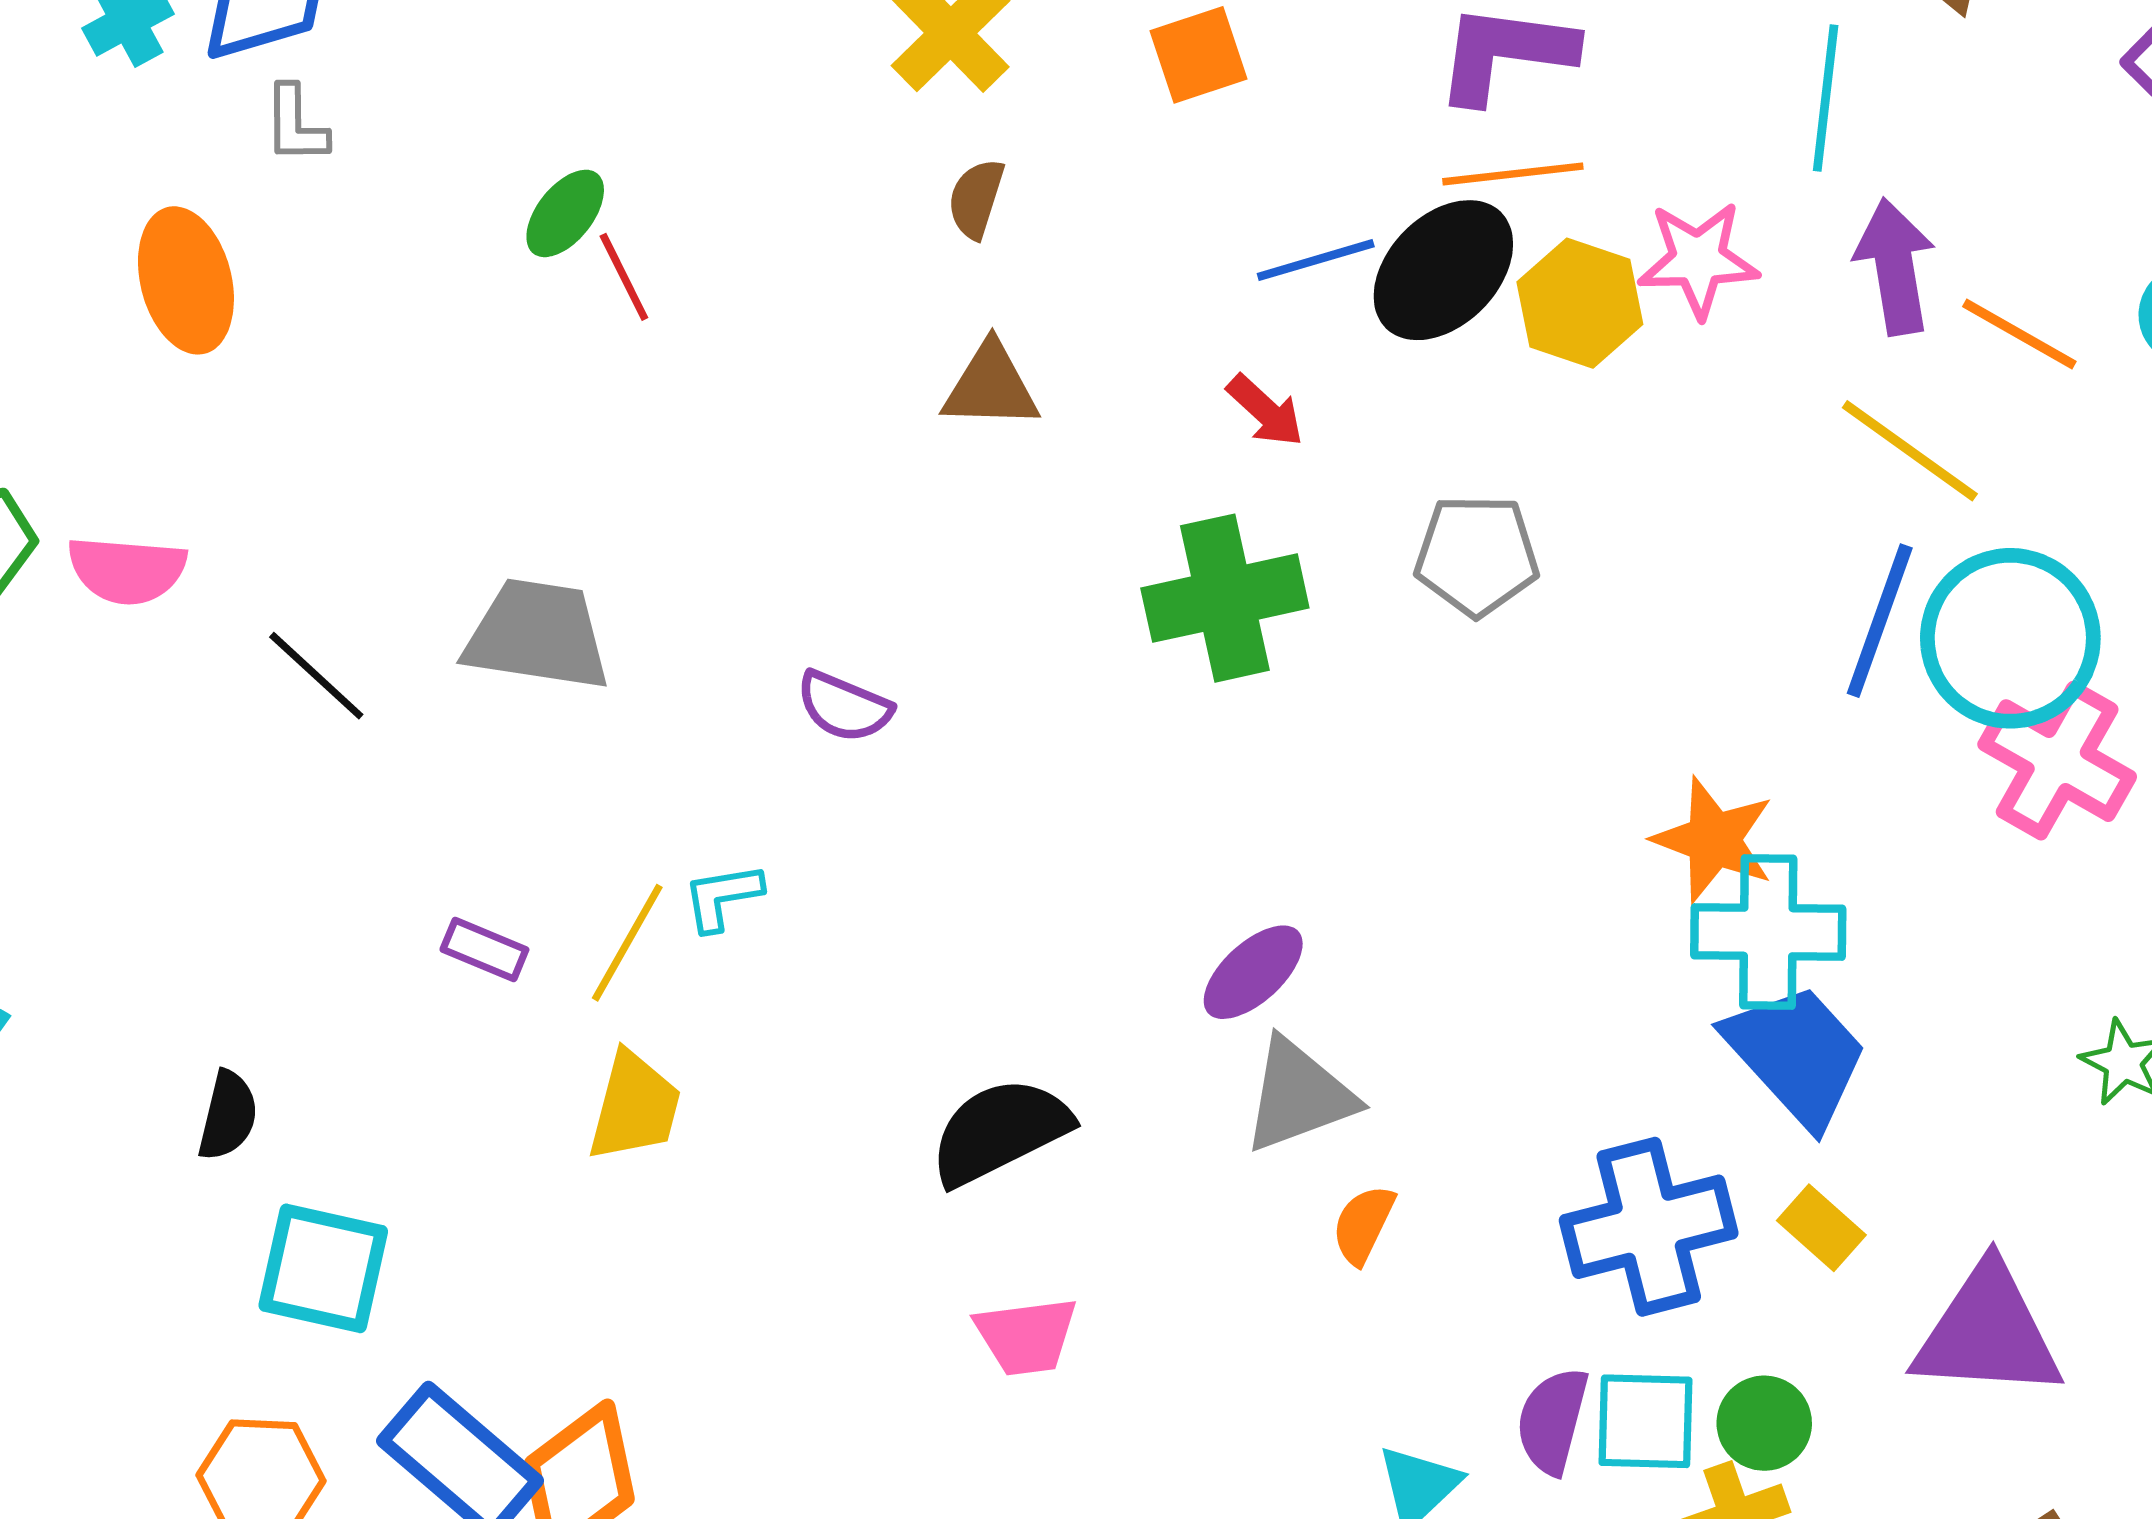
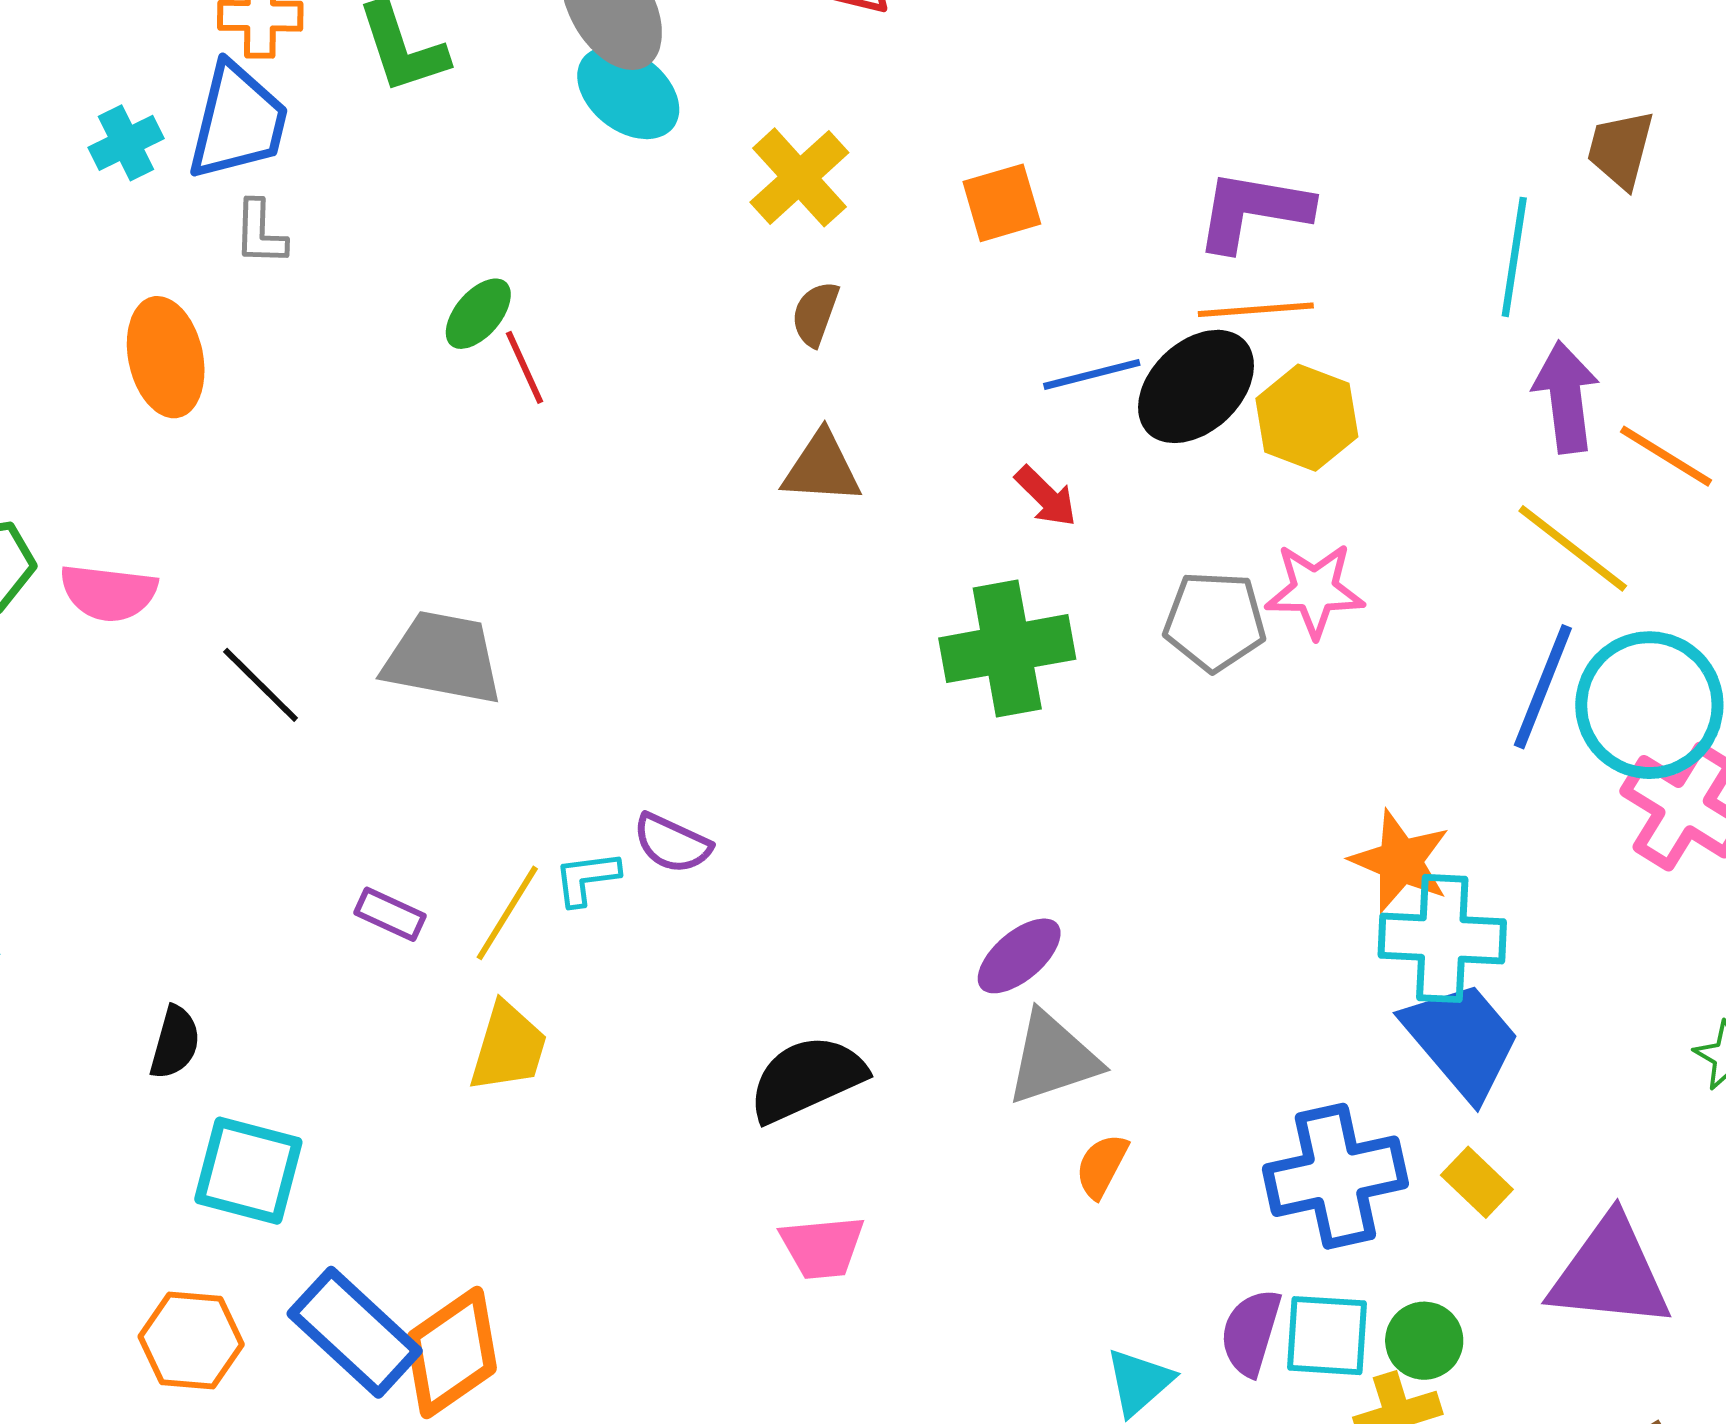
pink star: (1698, 260) -> (1315, 590), moved
purple semicircle: (844, 707) -> (672, 843), moved

